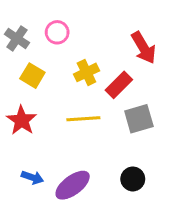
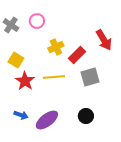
red arrow: (144, 48) -> (104, 40), moved
yellow square: (32, 76) -> (16, 60), moved
red star: (22, 120) -> (25, 81), moved

